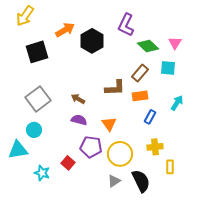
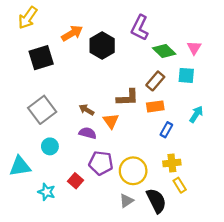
orange triangle: (109, 124) -> (111, 121), moved
cyan circle: (34, 130) -> (50, 146), moved
yellow rectangle: (170, 167) -> (180, 185), moved, turned -32

